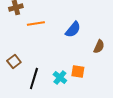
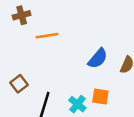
blue semicircle: (73, 30) -> (98, 58), moved

